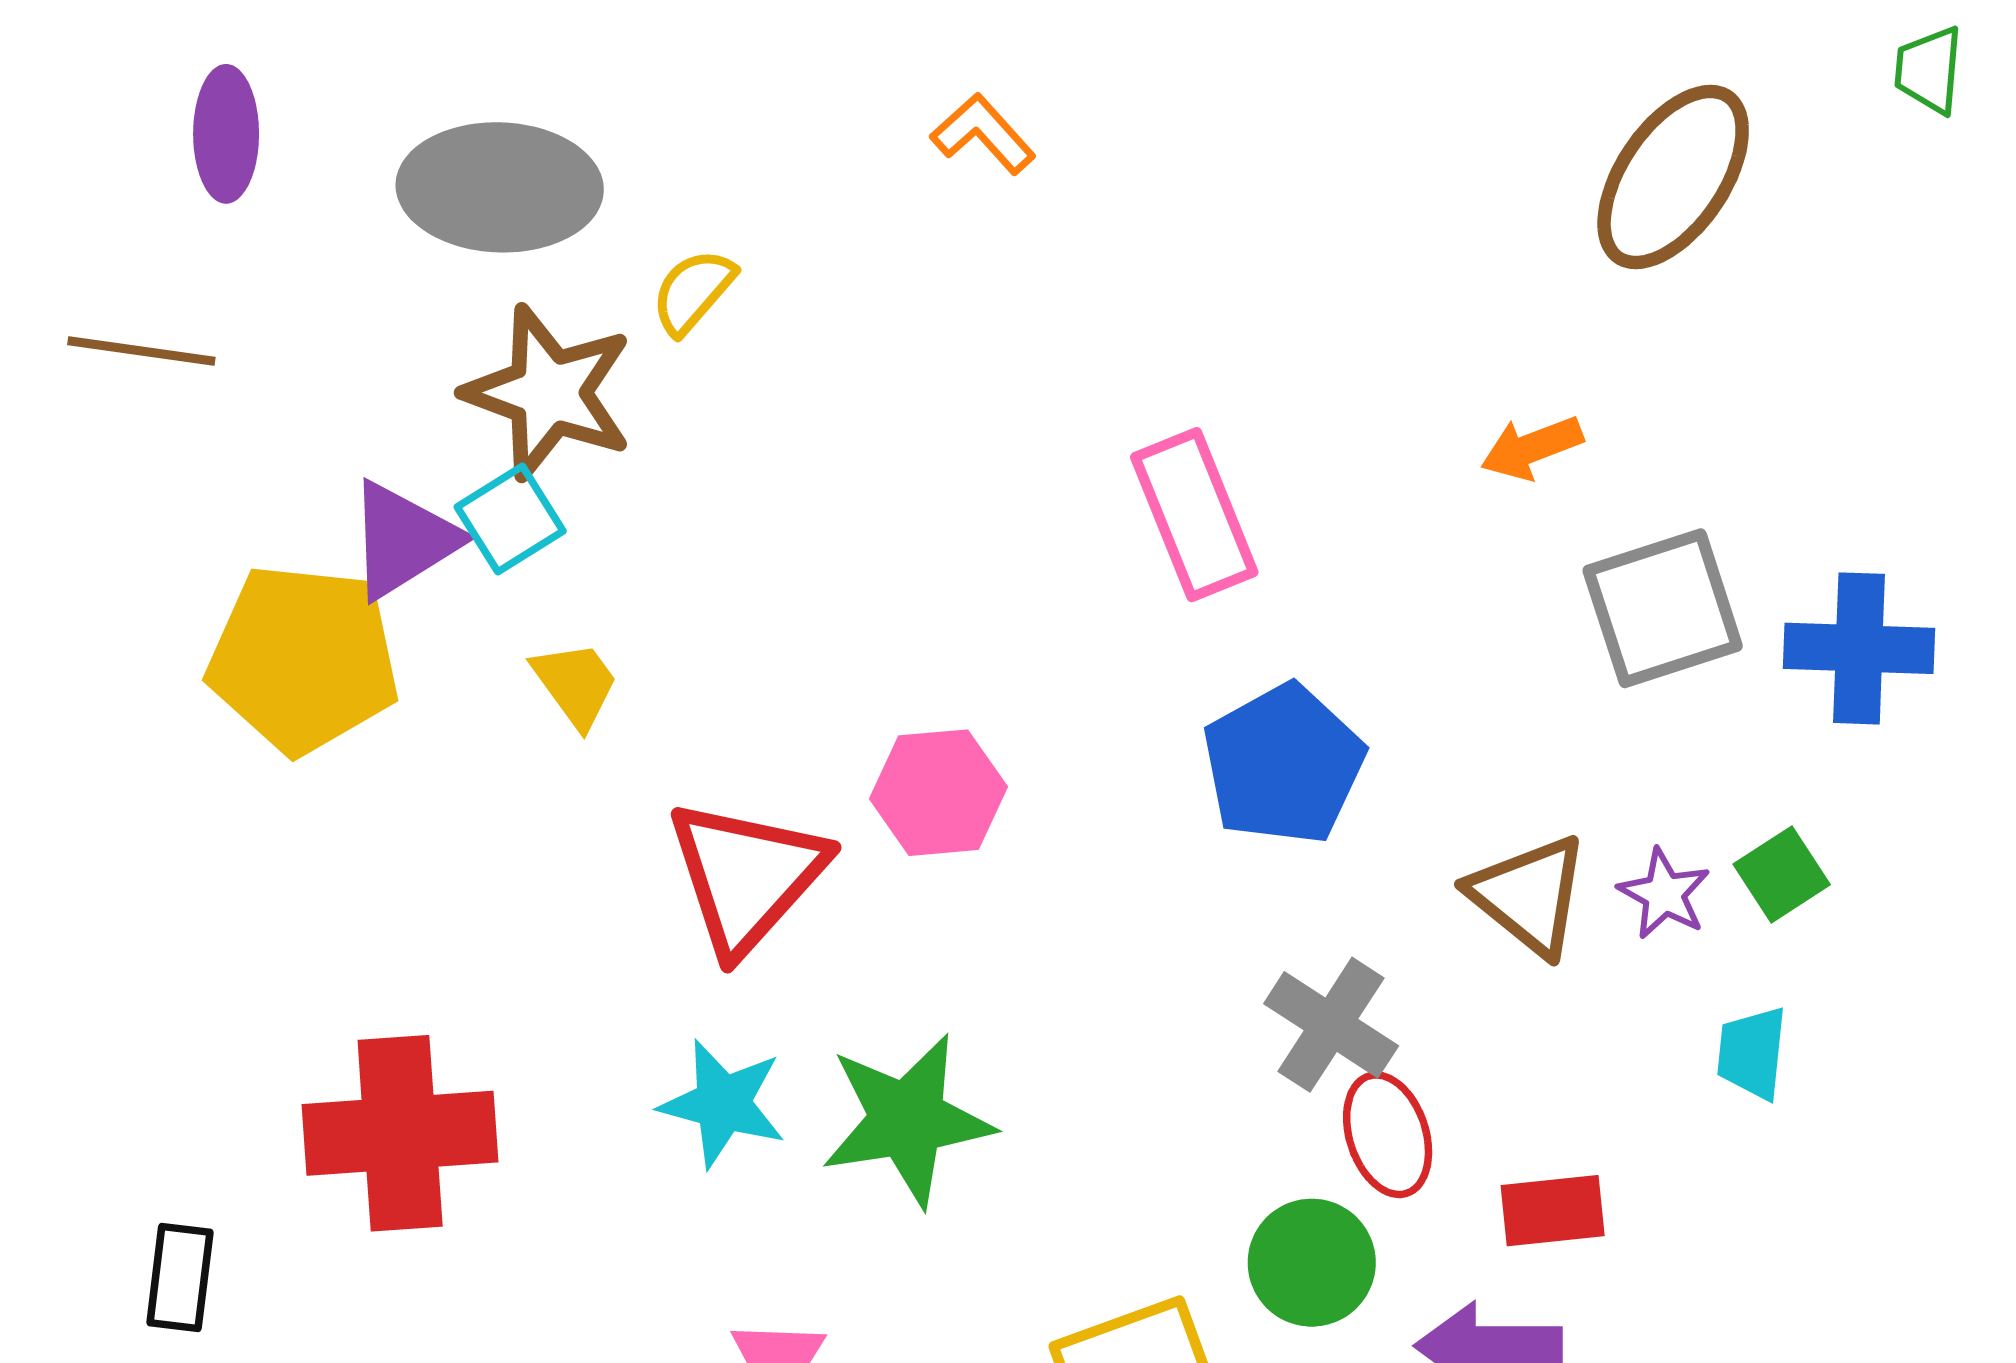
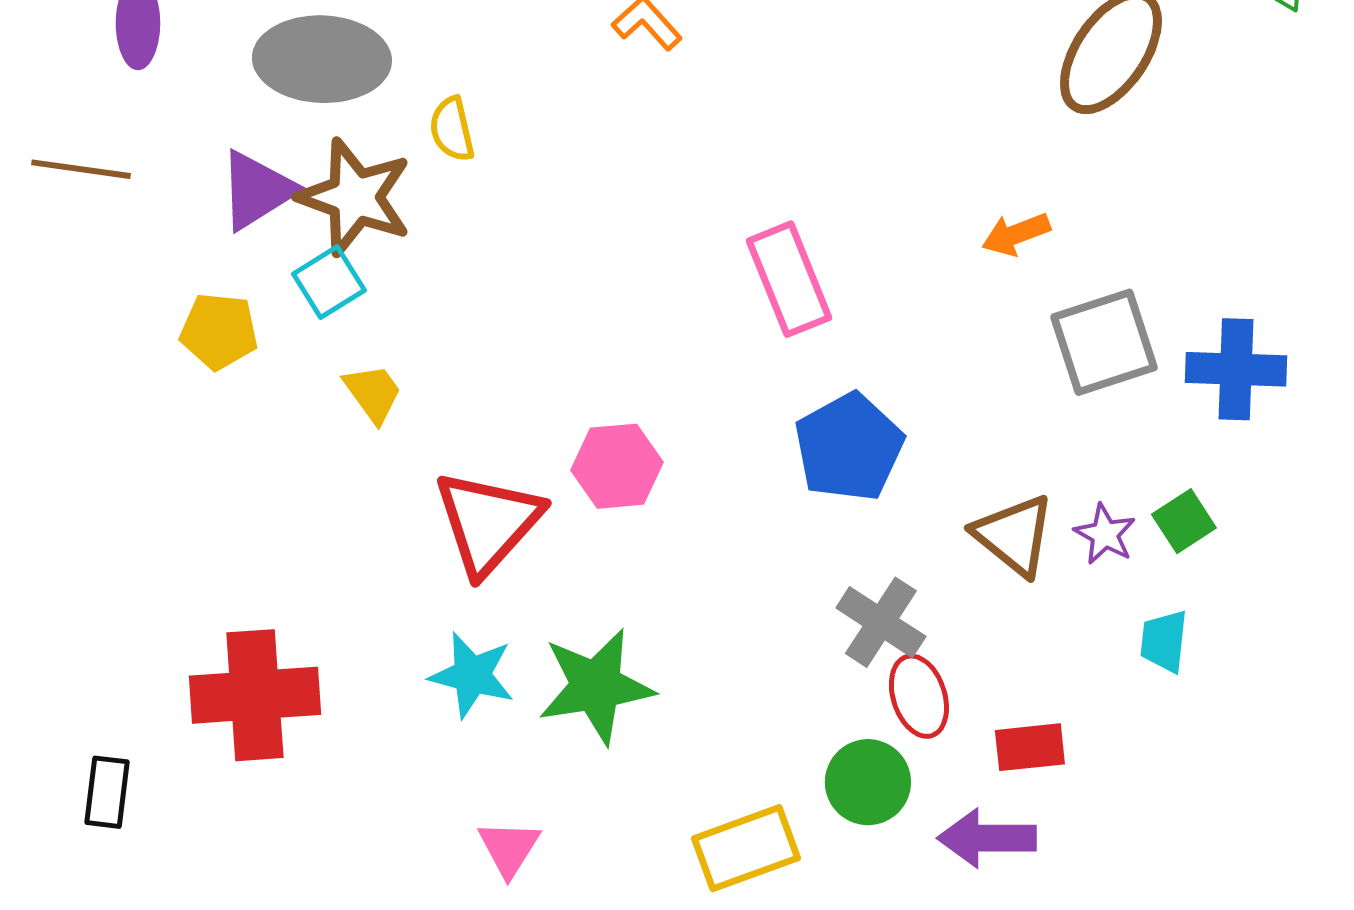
yellow semicircle: (693, 291) -> (452, 129), turned -54
purple triangle: (403, 540) -> (257, 190), moved
yellow pentagon: (303, 659) -> (219, 331), moved, size x0.6

